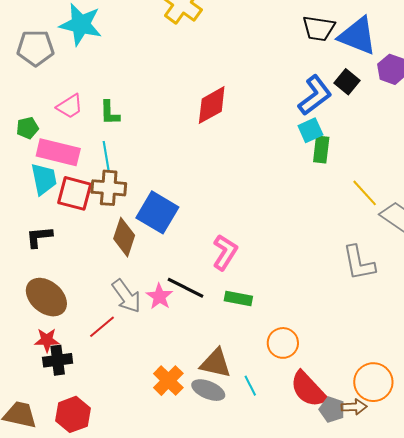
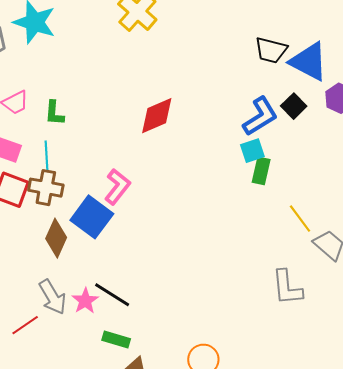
pink L-shape: (225, 252) -> (117, 187), moved
green rectangle: (238, 298) -> (116, 339), moved

